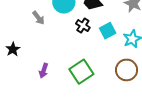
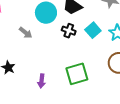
green square: (81, 72) -> (77, 74), turned 30

